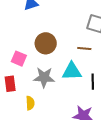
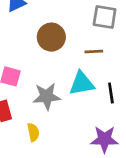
brown circle: (46, 43) -> (51, 37), moved

